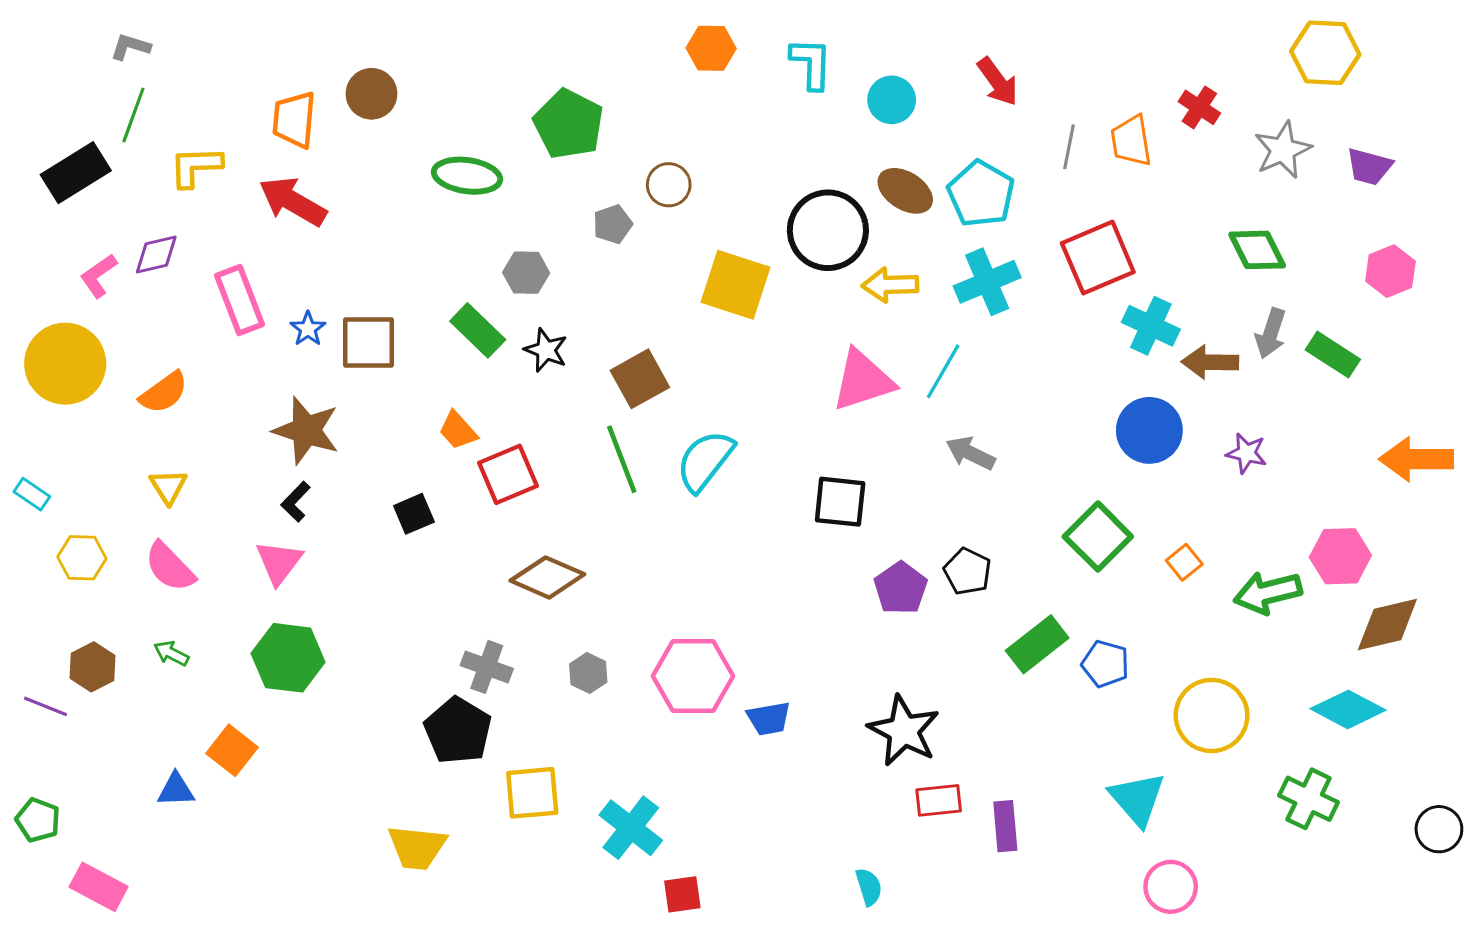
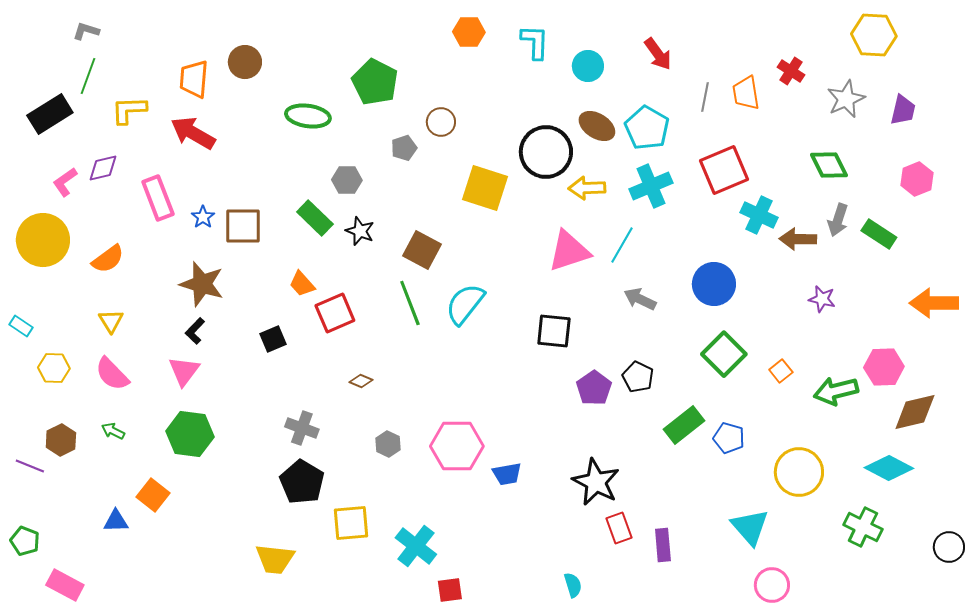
purple trapezoid: (1369, 167) -> (903, 110), turned -92
brown square: (640, 379) -> (422, 250), turned -33
blue circle: (1149, 430) -> (714, 284), moved
brown diamond: (547, 577) -> (361, 381), size x0.5
gray cross: (487, 667) -> (302, 428), moved
red rectangle: (939, 800) -> (619, 528), turned 76

